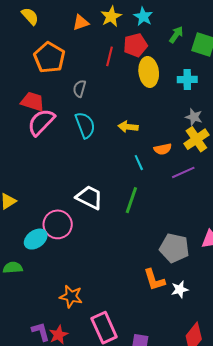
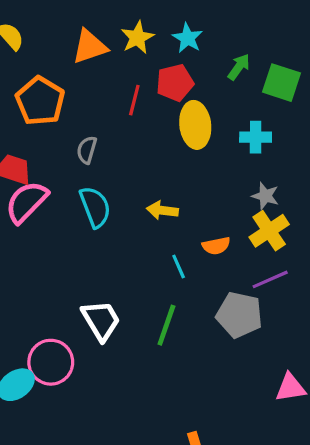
orange triangle: (81, 23) -> (90, 47), size x1.4
purple line: (183, 172) -> (270, 279), moved
white trapezoid: (89, 197) -> (101, 320), turned 32
gray pentagon: (174, 248) -> (239, 315), moved

